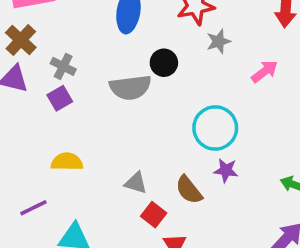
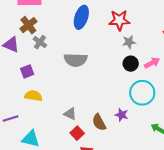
brown cross: (21, 40) -> (28, 25), moved
black circle: (164, 63) -> (131, 64), moved
purple square: (60, 98) -> (27, 71), moved
cyan circle: (215, 128) -> (142, 93), moved

